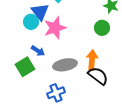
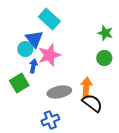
green circle: (102, 28) -> (104, 58), moved
blue arrow: (38, 51) -> (33, 66), moved, turned -112
green square: (25, 67) -> (19, 83), moved

